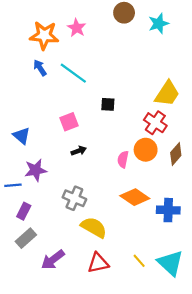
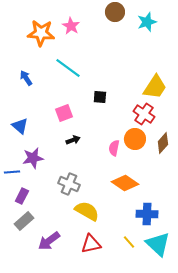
blue arrow: (40, 68) -> (26, 78), moved
blue cross: (168, 210) -> (147, 214), moved

